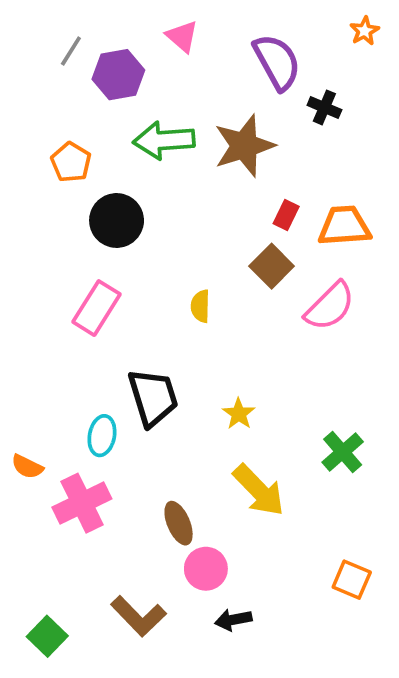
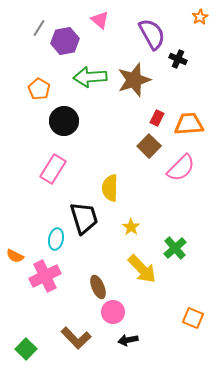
yellow semicircle: (200, 306) -> (110, 188), moved, size x1.5
green cross: (343, 452) -> (175, 248), moved

